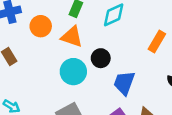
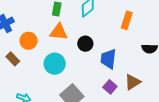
orange circle: (41, 26) -> (29, 41), moved
cyan circle: (73, 72) -> (55, 64), moved

